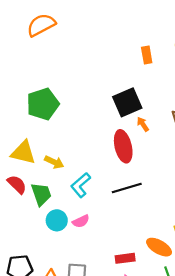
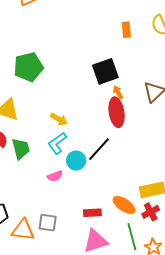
red ellipse: (123, 146) -> (117, 112), moved
yellow arrow: (54, 162) -> (59, 119), moved
black line: (127, 188) -> (99, 149), turned -36
cyan circle: (57, 220) -> (76, 161), moved

